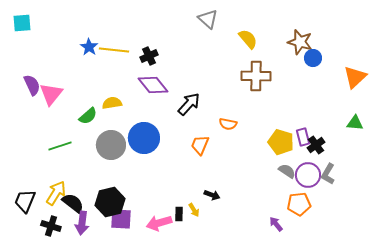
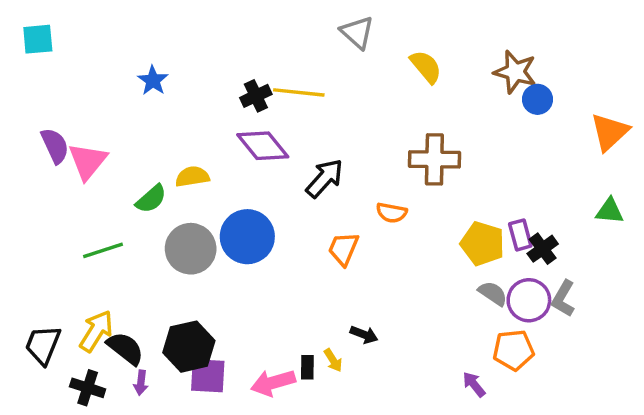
yellow line: (114, 50) -> (299, 92), moved
brown cross: (256, 76) -> (434, 159), moved
purple arrow: (82, 223) -> (141, 383), size x0.6

